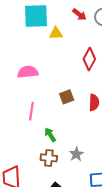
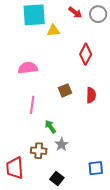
gray star: (76, 154) -> (62, 144), moved
brown cross: (49, 158) -> (39, 151), moved

